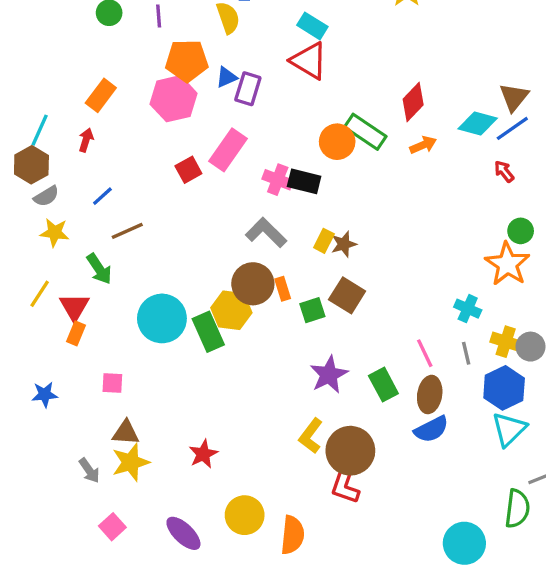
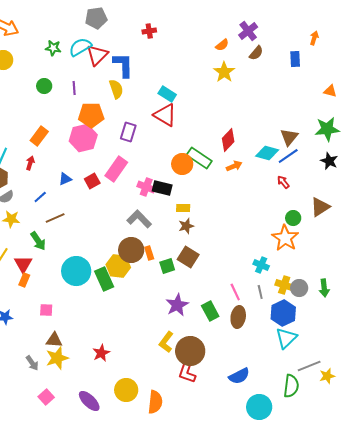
blue triangle: (226, 77) -> (65, 179), moved
yellow rectangle: (324, 241) -> (183, 208), moved, turned 64
blue semicircle: (431, 429) -> (239, 376), moved

